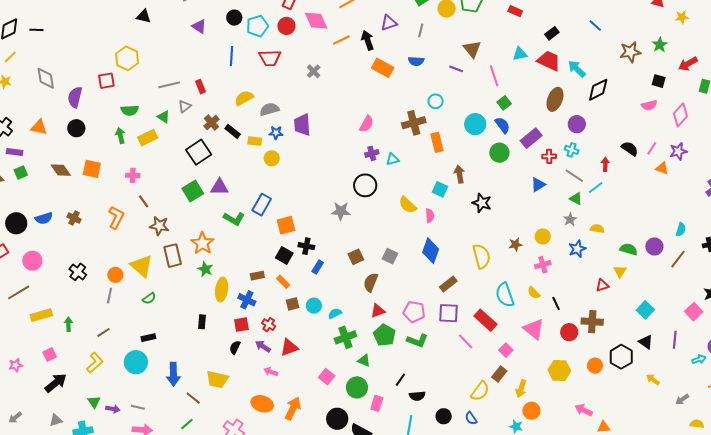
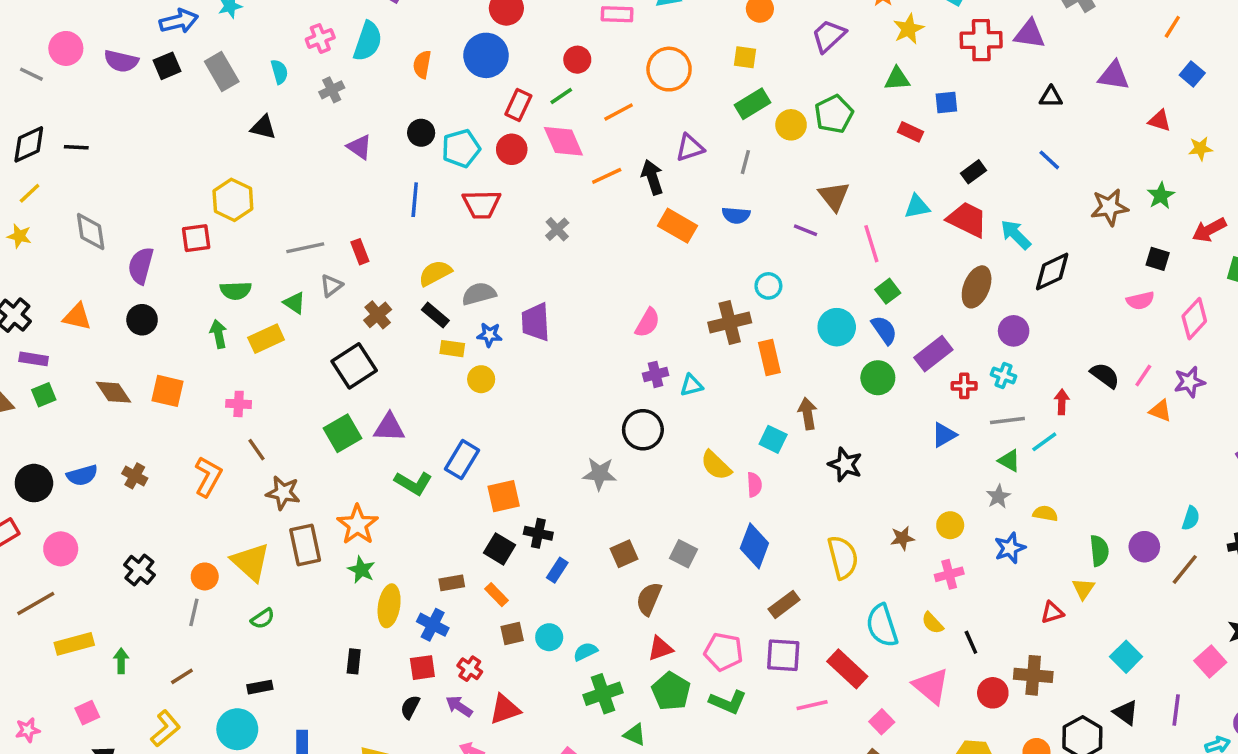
black rectangle: (233, 131) -> (435, 315), moved
gray line: (574, 176) -> (1007, 421), turned -42
green semicircle: (629, 249) -> (1099, 551), turned 66
pink line: (466, 341) -> (812, 705), turned -60

